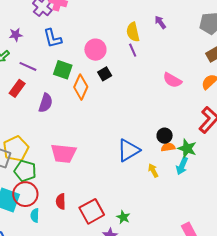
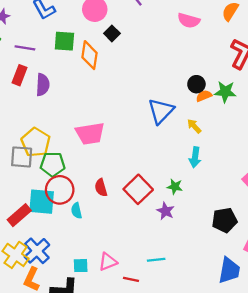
purple semicircle: (46, 103) -> (43, 85), moved
cyan arrow: (182, 166) -> (195, 157), moved

